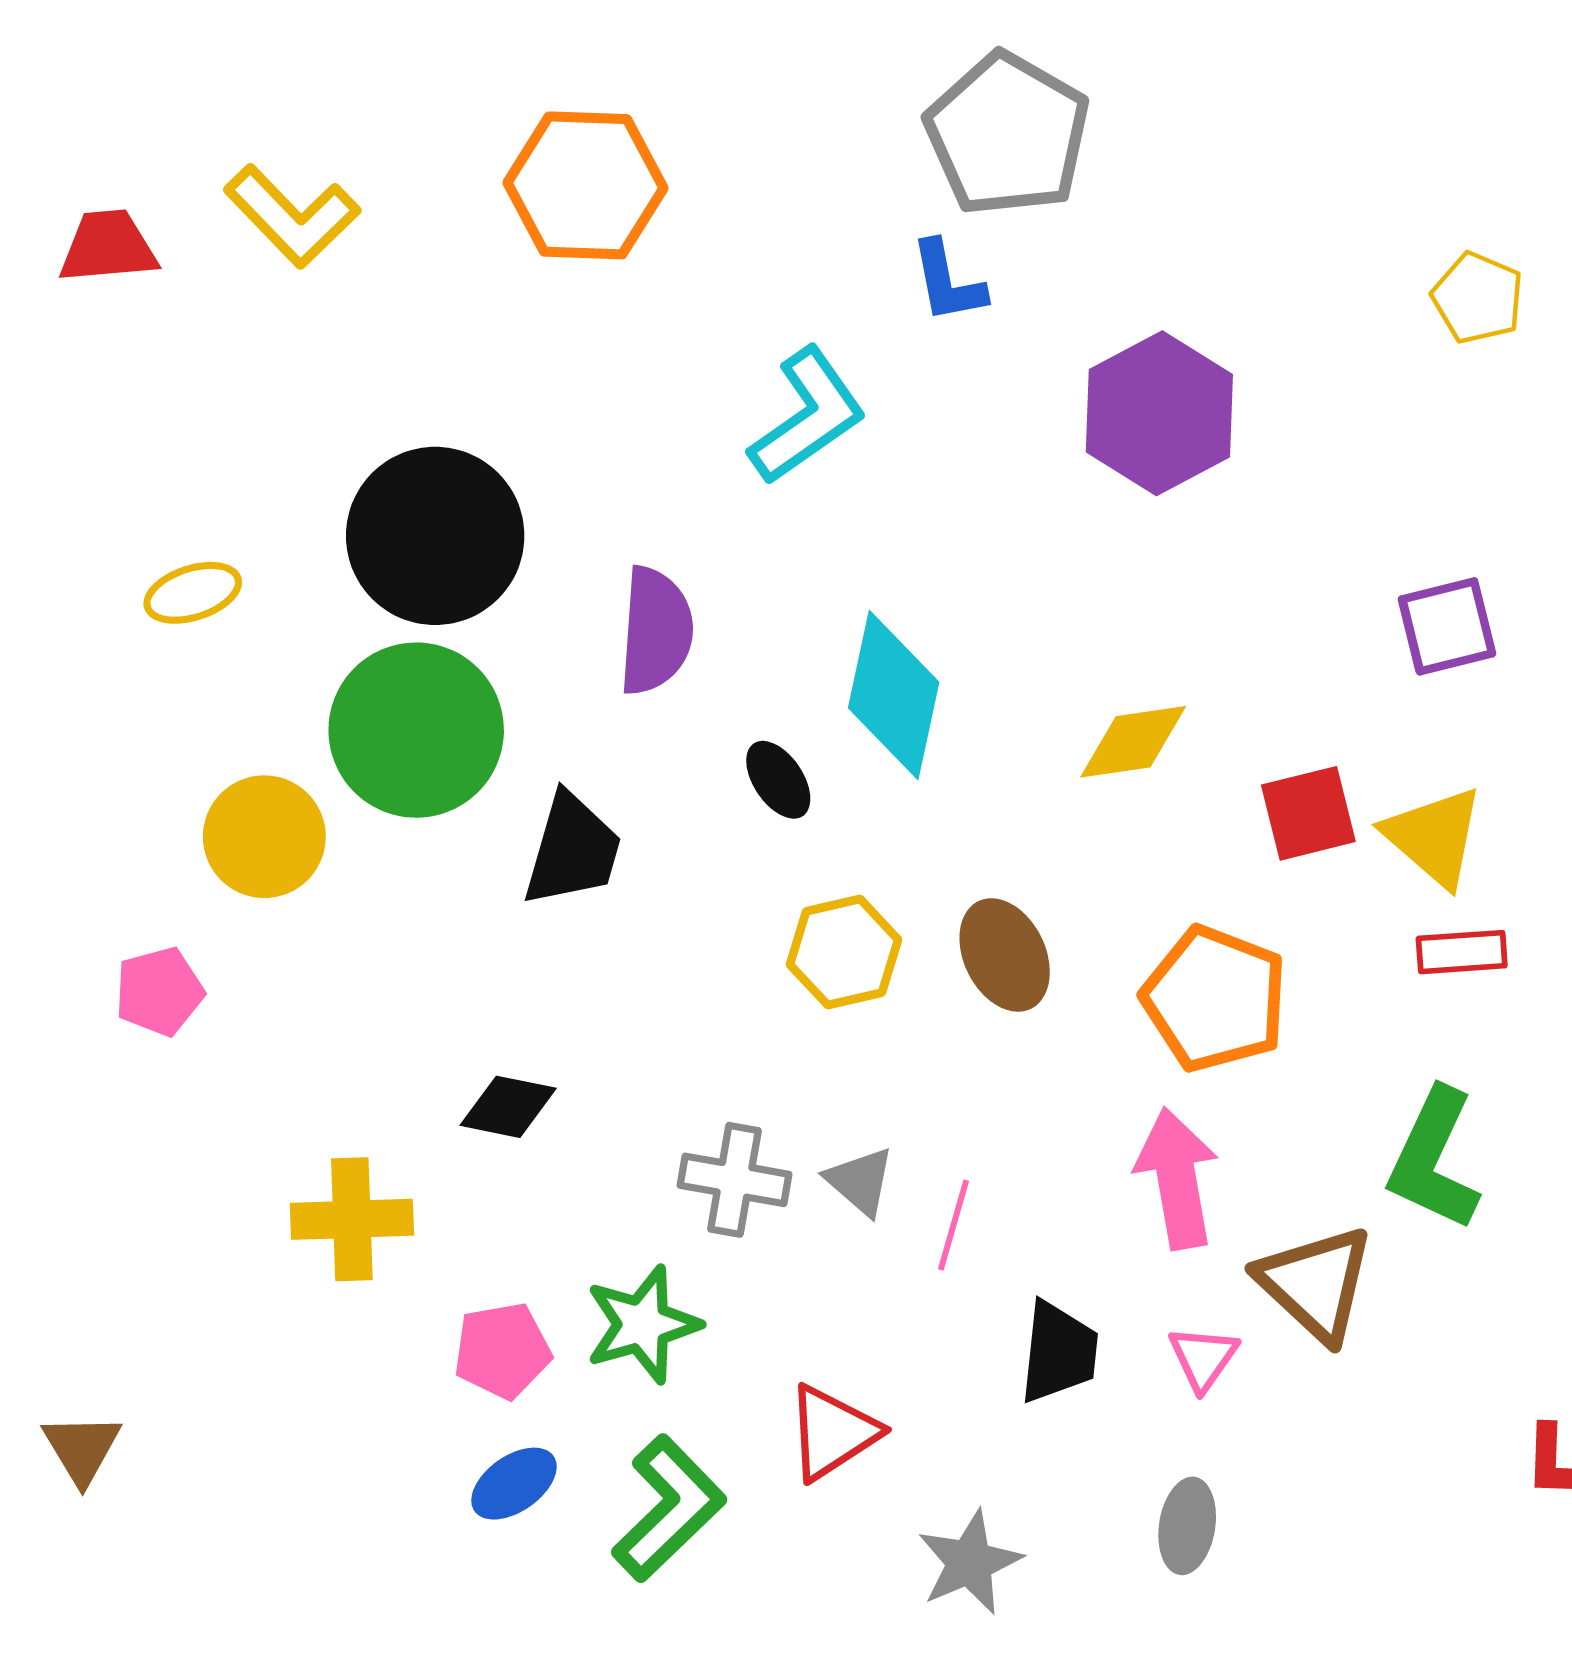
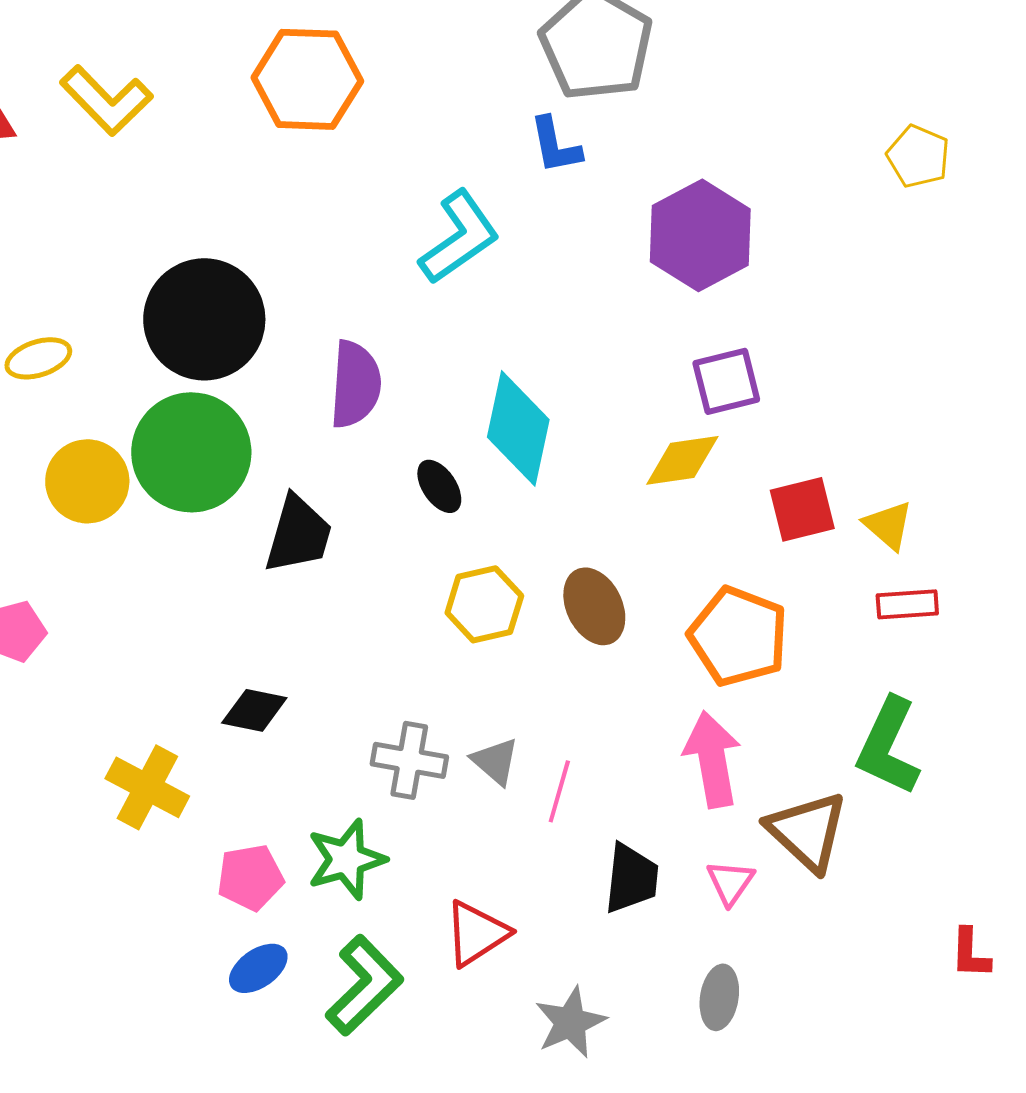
purple square: (1447, 626) -> (726, 381), moved
yellow circle: (264, 837) -> (87, 481), moved
yellow triangle: (1434, 837) -> (888, 525), size x0.7
yellow cross: (352, 1219) -> (147, 787), turned 30

